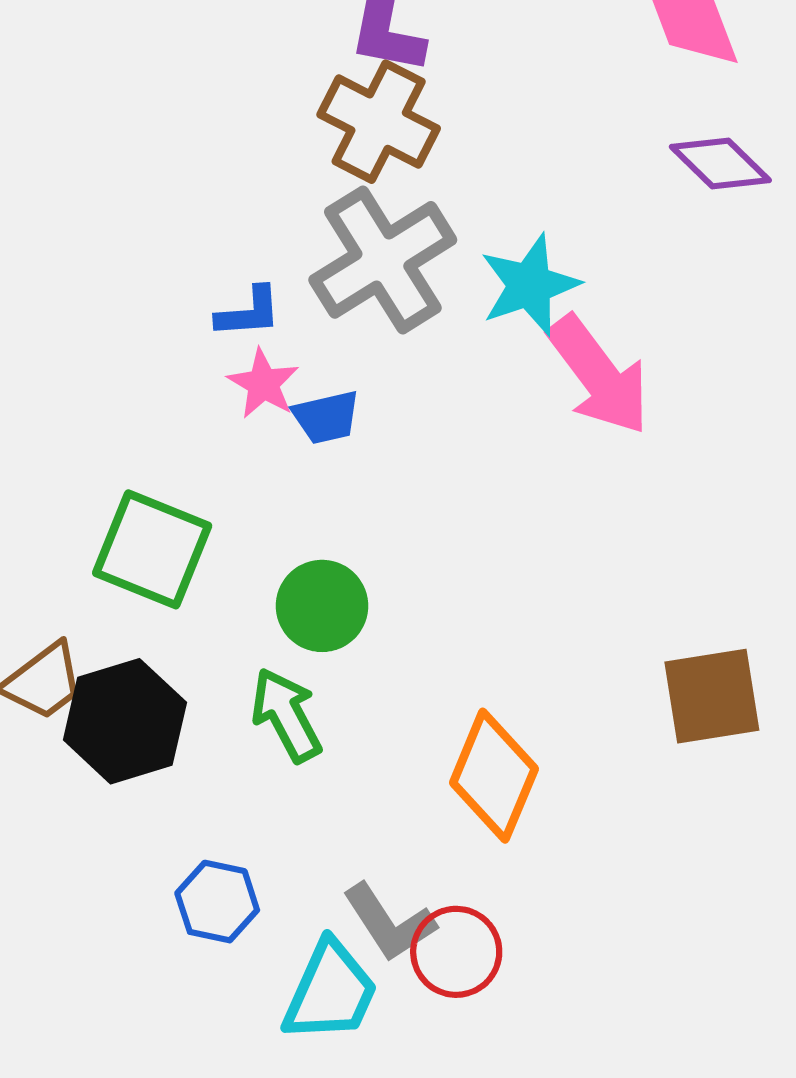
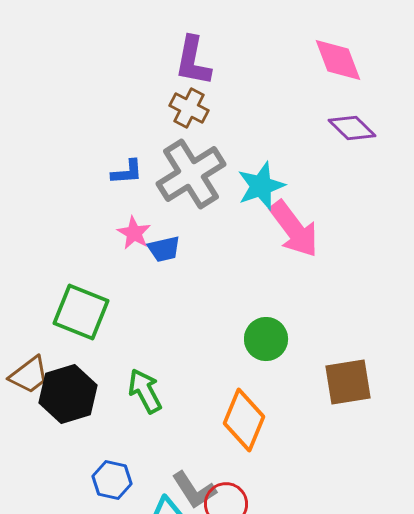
brown cross: (379, 122) -> (189, 108), size x0.7
blue L-shape: (249, 312) -> (127, 172), moved
green circle: (322, 606) -> (266, 339), moved

